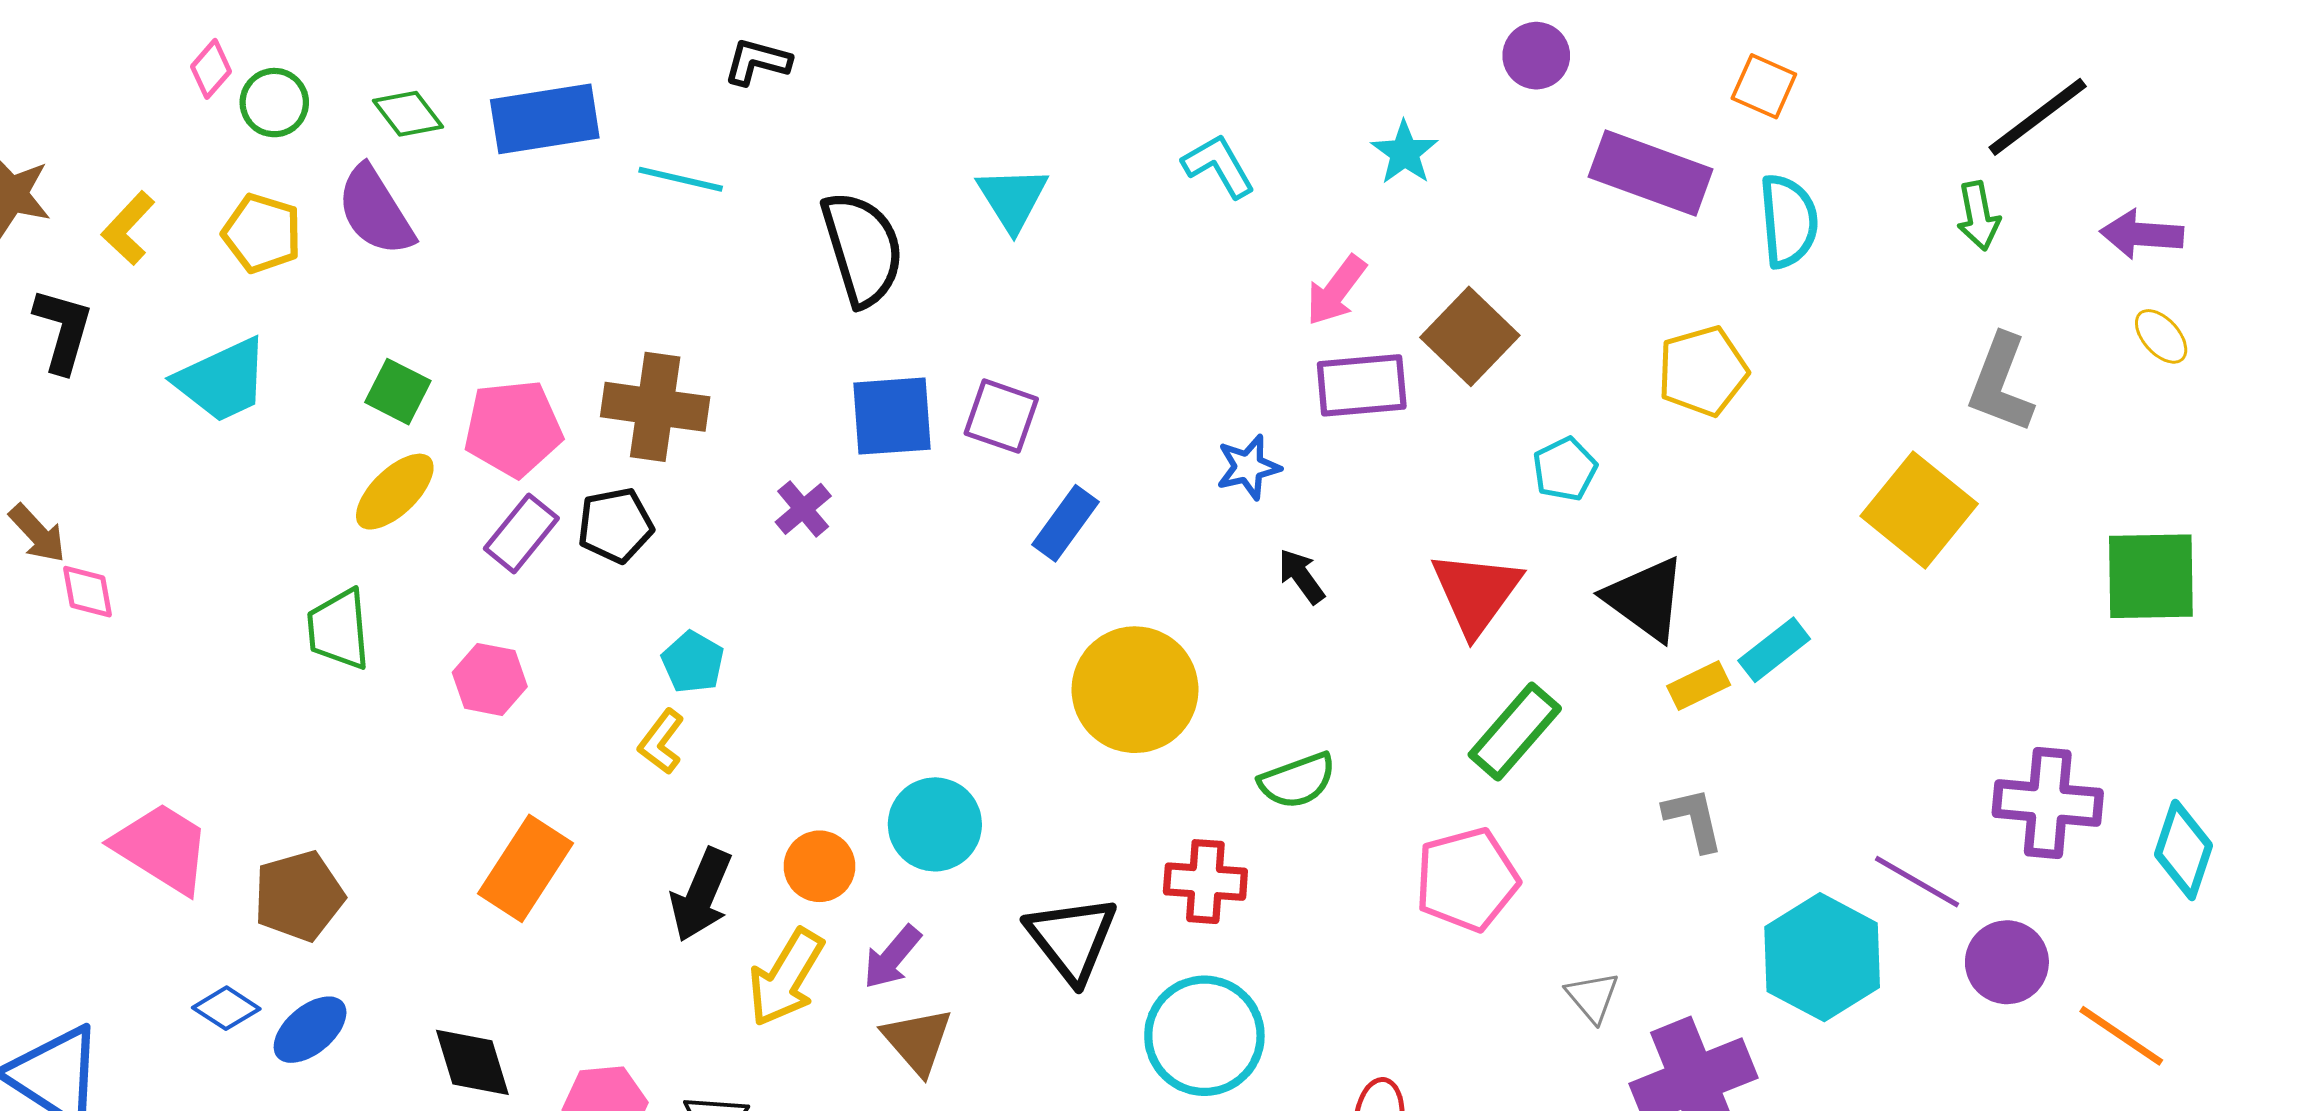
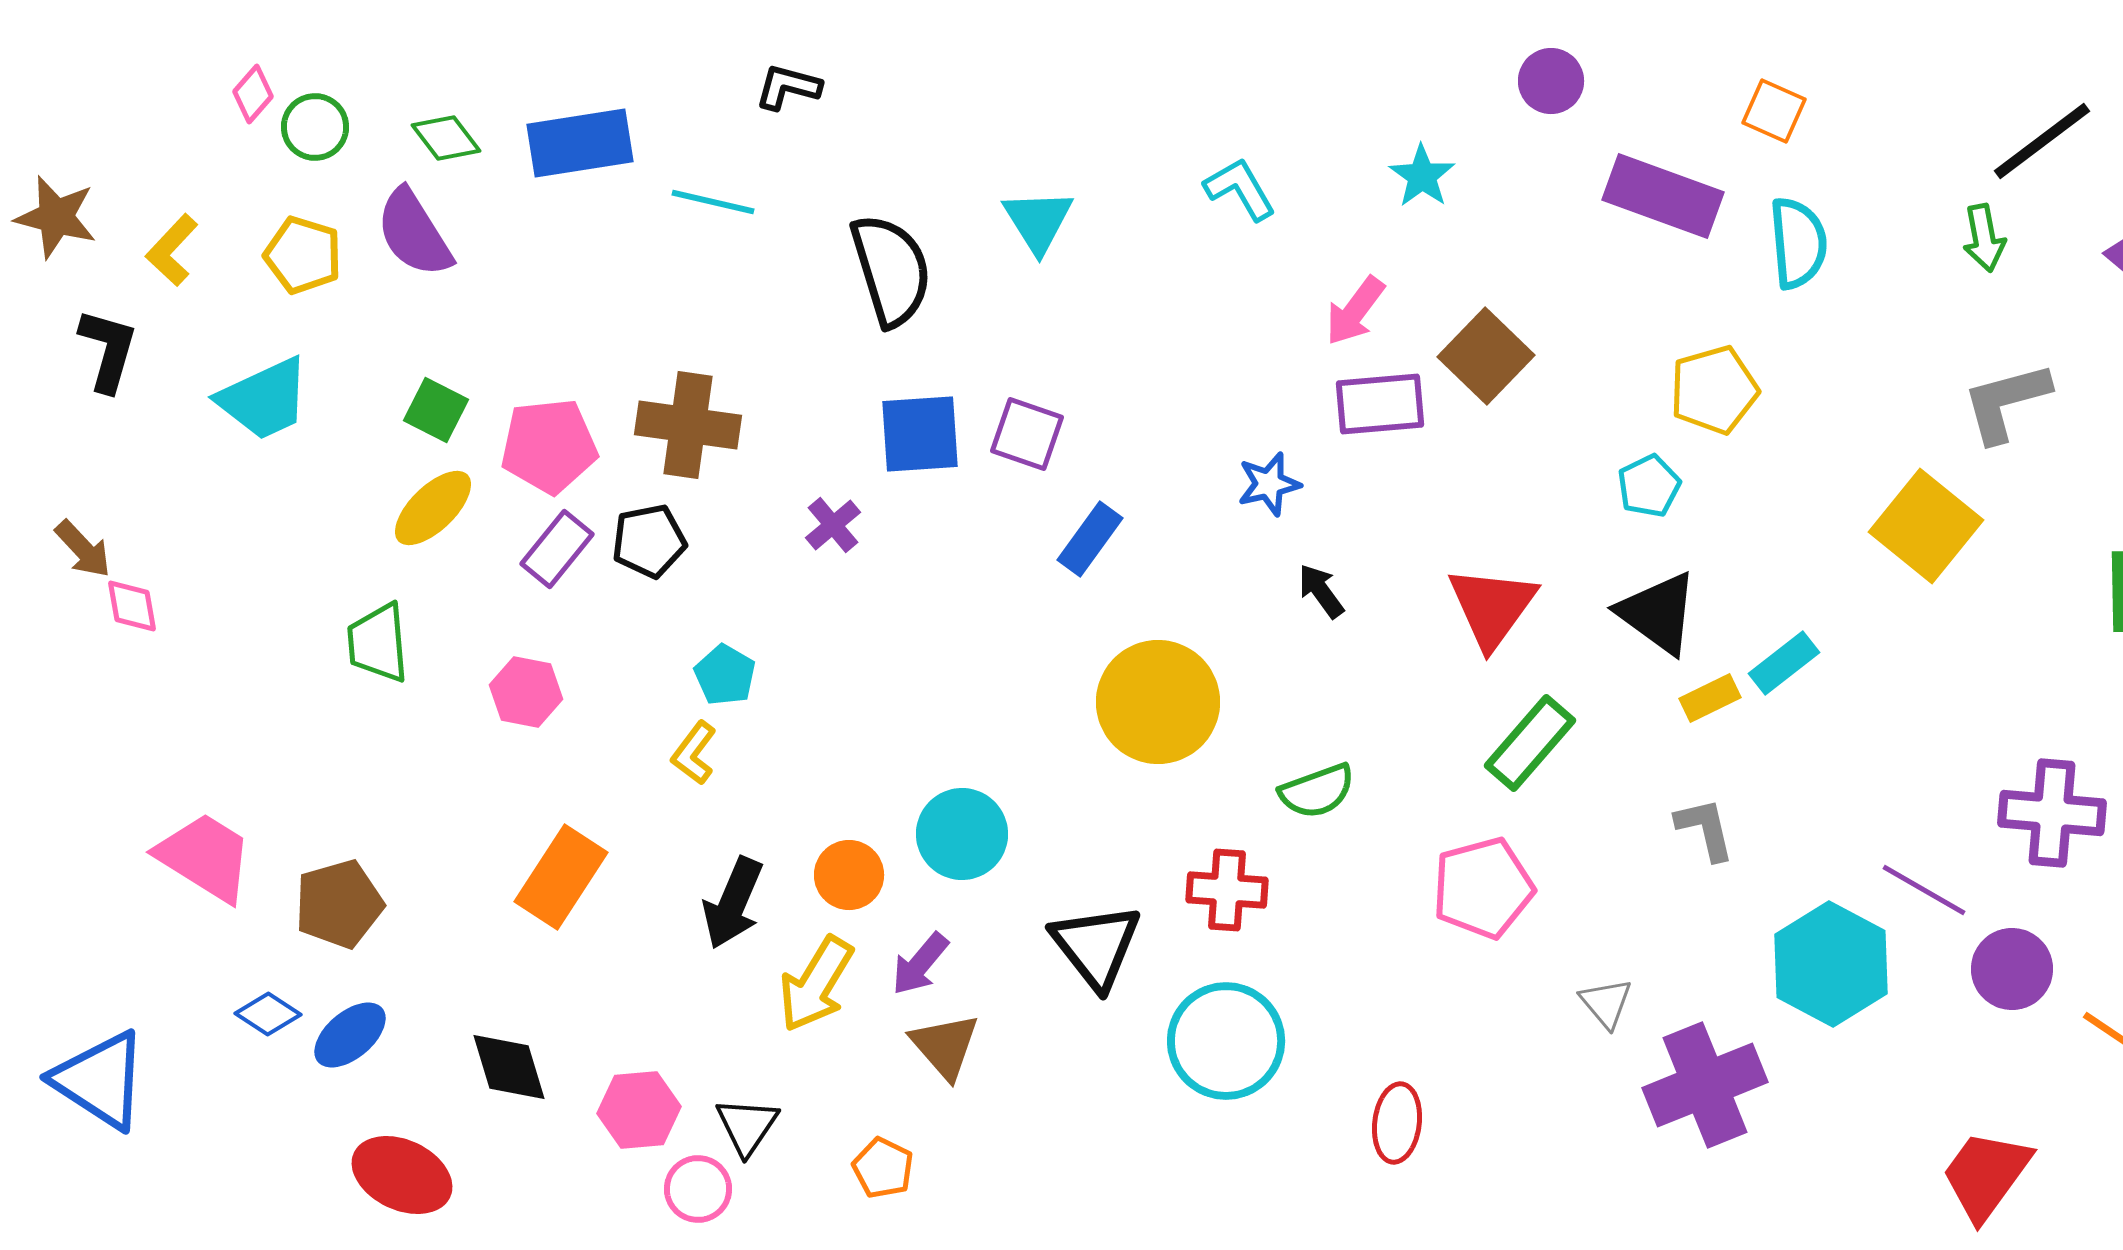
gray L-shape: (2001, 383) -> (2006, 402), turned 54
cyan pentagon: (1565, 469) -> (1649, 486), moved

